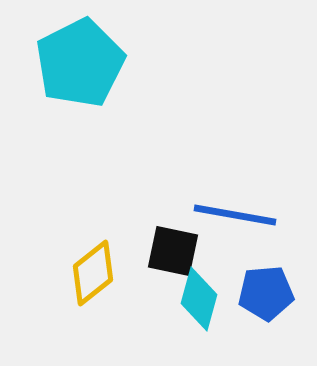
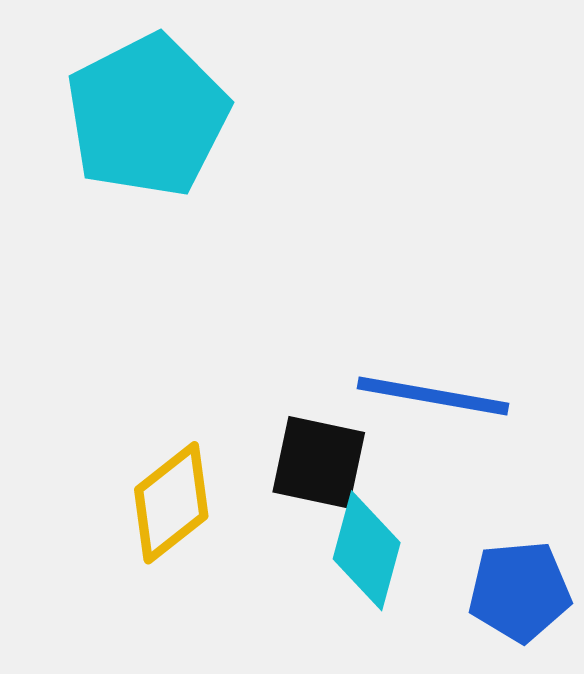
blue pentagon: (266, 293) -> (520, 591), moved

